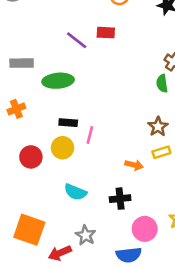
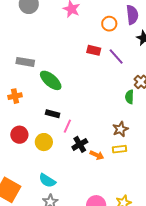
purple line: (77, 40) -> (116, 56), moved
green ellipse: (58, 81) -> (51, 80), turned 35
yellow circle: (63, 148) -> (44, 142), moved
cyan semicircle: (75, 192) -> (47, 181), moved
black cross: (120, 199) -> (80, 144), moved, turned -35

